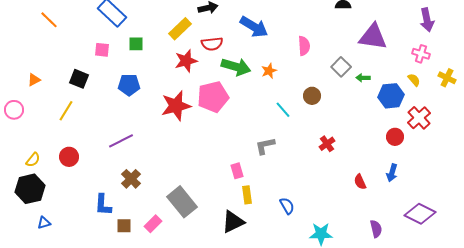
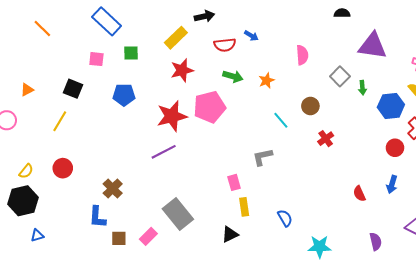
blue arrow: (254, 27) -> (251, 36), size x0.5
red semicircle: (212, 44) -> (225, 45), moved
green arrow: (236, 67) -> (233, 76), size x0.7
green arrow: (363, 78) -> (362, 88), turned -96
purple line: (121, 141) -> (164, 152), moved
red cross: (327, 144) -> (326, 139), moved
brown cross: (131, 179) -> (113, 189), moved
black triangle: (233, 222) -> (230, 234), size x0.7

